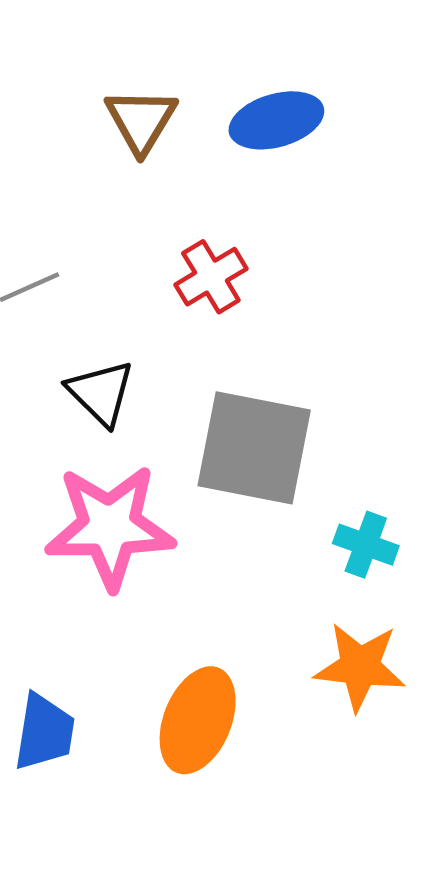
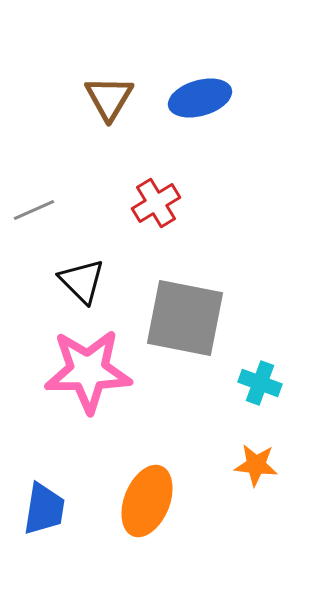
orange star: (360, 667) -> (256, 465), size x0.7

